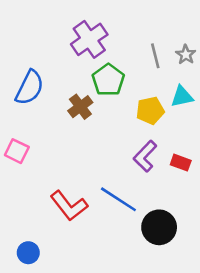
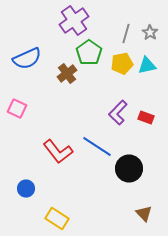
gray line: (155, 56) -> (126, 34), turned 30
blue semicircle: (30, 88) -> (27, 58), turned 40
yellow pentagon: (150, 110) -> (122, 64), moved

